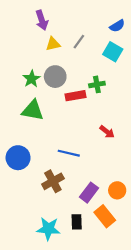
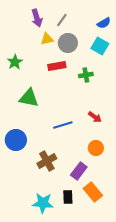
gray line: (79, 42) -> (62, 20), moved
gray circle: (55, 77) -> (68, 43), moved
green star: (32, 79) -> (15, 62), moved
red rectangle: (75, 96) -> (57, 66), moved
blue line: (69, 153) -> (63, 125), moved, turned -30
orange circle: (117, 190) -> (96, 148), moved

